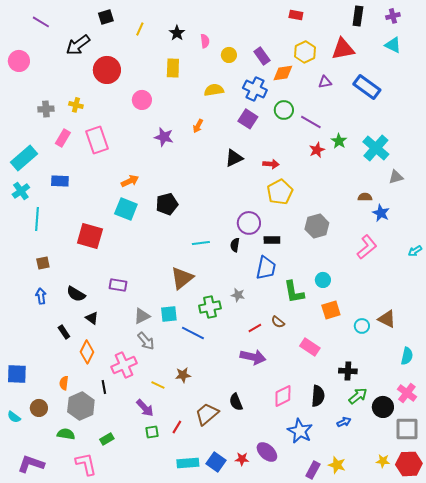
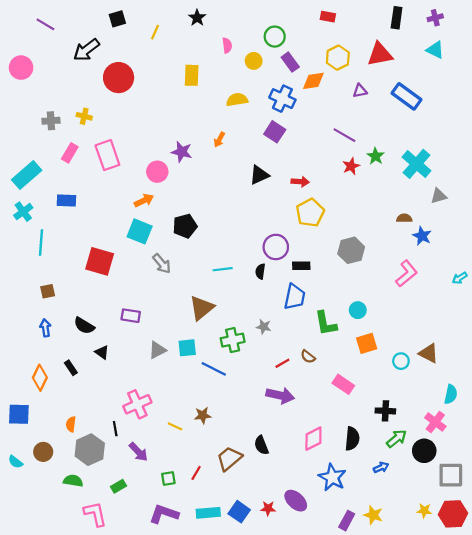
black star: (177, 33) -> (197, 18), moved
pink circle: (142, 100) -> (157, 172), moved
green circle: (284, 110) -> (275, 37), moved
gray arrow: (146, 341) -> (162, 264), moved
orange diamond: (87, 352) -> (40, 378), moved
pink cross: (407, 393) -> (435, 422), moved
purple arrow: (145, 408) -> (138, 452), moved
purple L-shape: (31, 464) -> (164, 514), moved

